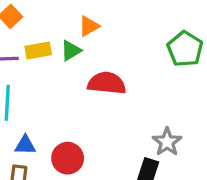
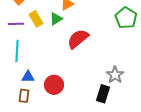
yellow rectangle: (38, 51) -> (36, 19), turned 70
red semicircle: (107, 83) -> (78, 39), turned -45

